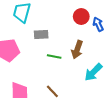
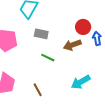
brown arrow: (77, 50) -> (72, 45), moved, turned 36

